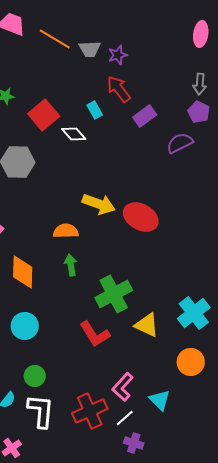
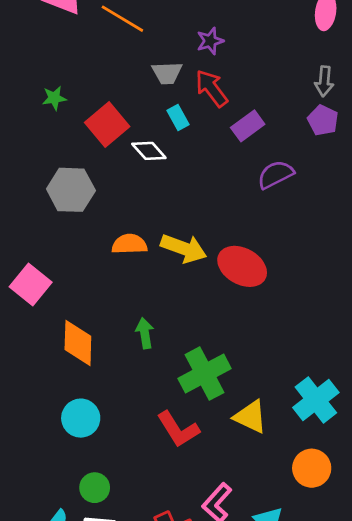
gray trapezoid: (90, 49) -> (167, 73), moved
purple semicircle: (180, 143) -> (276, 175), moved
orange semicircle: (66, 231) -> (129, 244), moved

